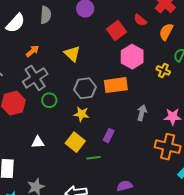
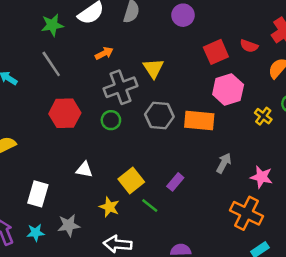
red semicircle: (140, 20) -> (249, 46), turned -32
gray cross: (35, 78) -> (120, 87), moved
yellow star: (81, 114) -> (109, 207), moved
green line: (94, 158) -> (150, 206), turned 32

